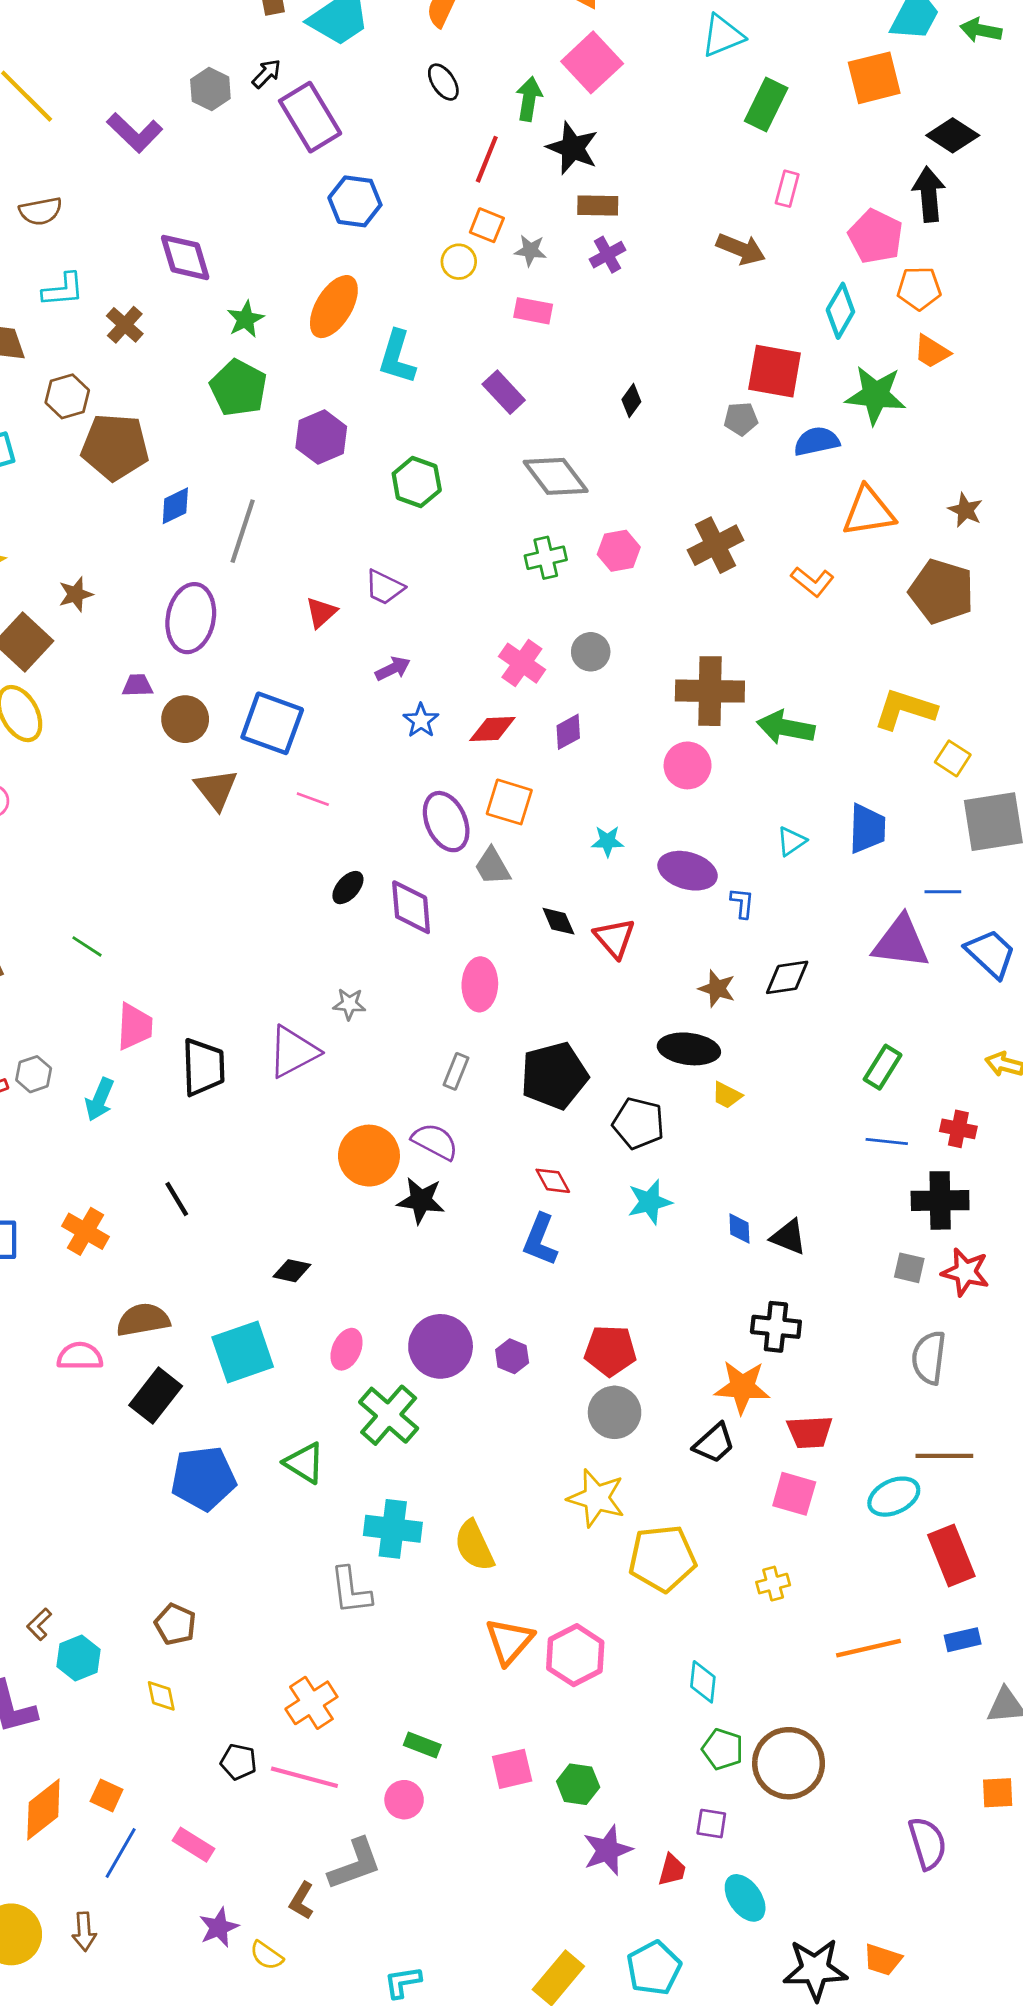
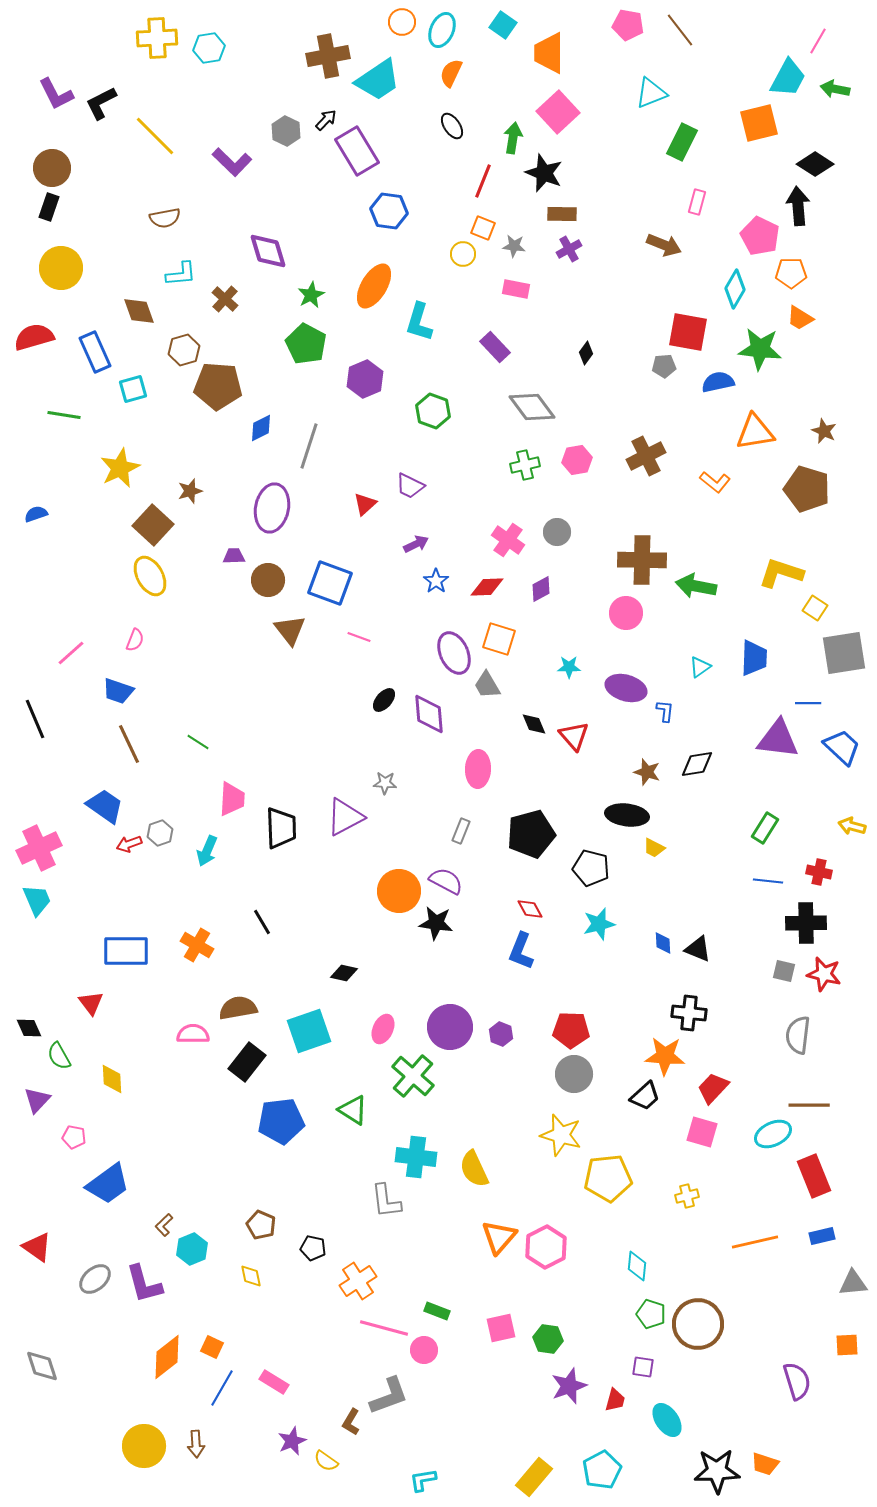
red trapezoid: (810, 1432) -> (713, 1088), turned 136
black pentagon: (238, 1762) -> (313, 1248), moved
pink line: (304, 1777) -> (384, 1328), moved

